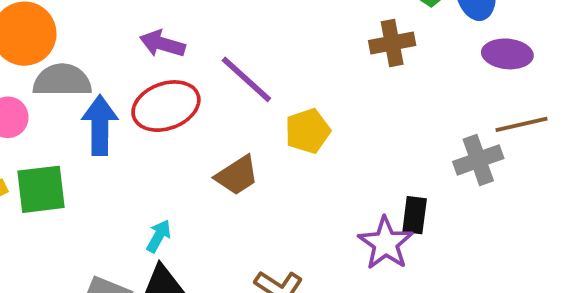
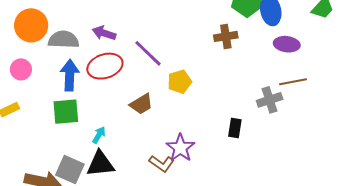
gray semicircle: (62, 80) -> (63, 40), moved
green square: (41, 189) -> (66, 112), moved
purple star: (386, 243) -> (180, 148), moved

